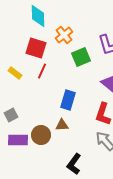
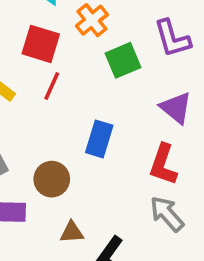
brown triangle: (62, 125) -> (72, 232), moved
brown circle: (41, 135) -> (52, 179), moved

